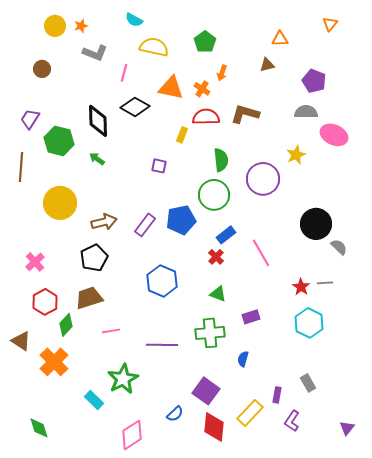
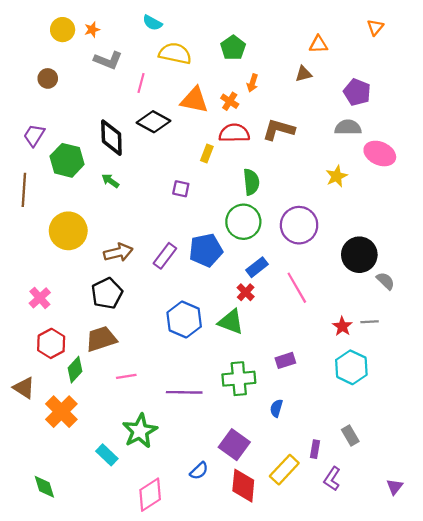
purple circle: (263, 179) -> (299, 225), moved
green triangle: (218, 294) -> (231, 322), moved, size x1.4

